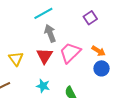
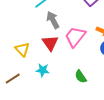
cyan star: (43, 86) -> (43, 70), moved

